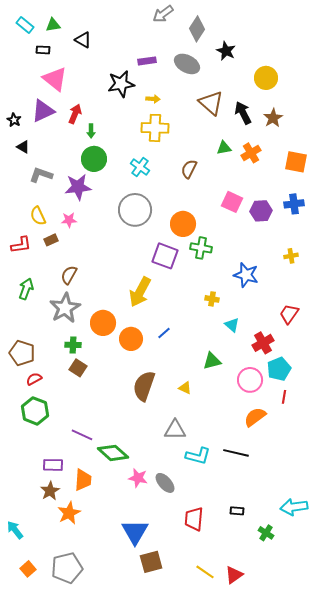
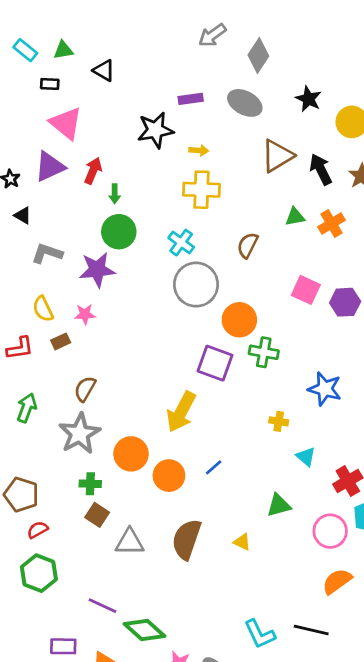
black star: (226, 51) -> (308, 99), moved
brown triangle: (211, 103) -> (277, 156), turned 48
gray circle: (135, 210) -> (196, 285), moved
gray triangle: (175, 430) -> (130, 542), moved
cyan L-shape: (198, 456) -> (260, 634), turned 50

